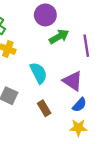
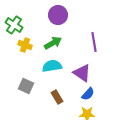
green arrow: (59, 37) -> (53, 43), moved
cyan semicircle: (38, 73) -> (52, 66), turned -72

